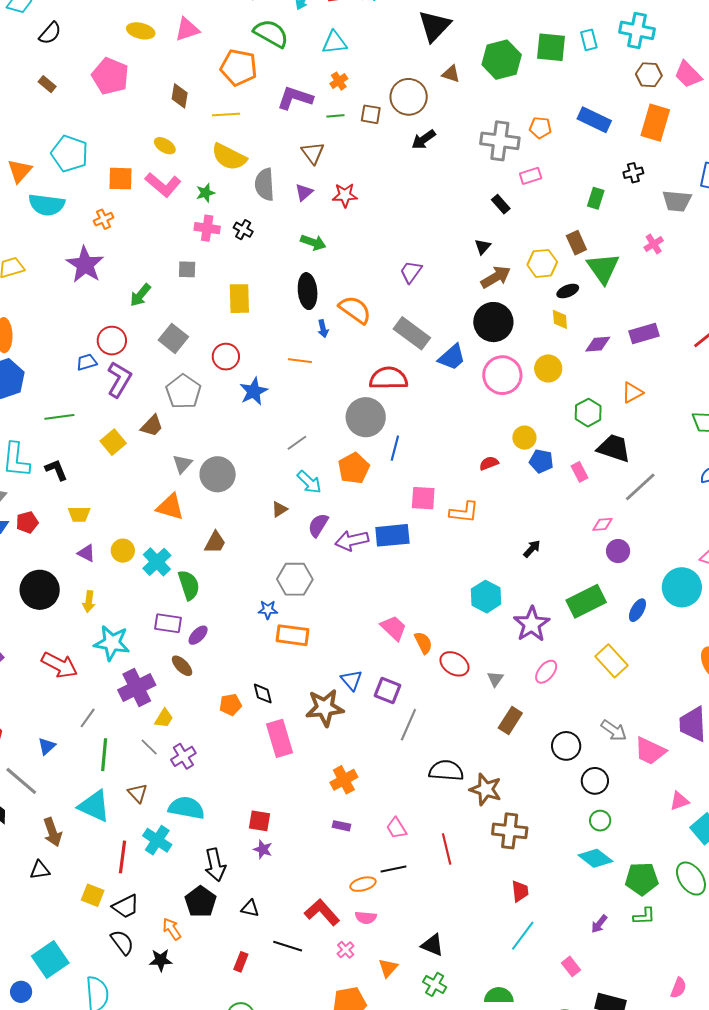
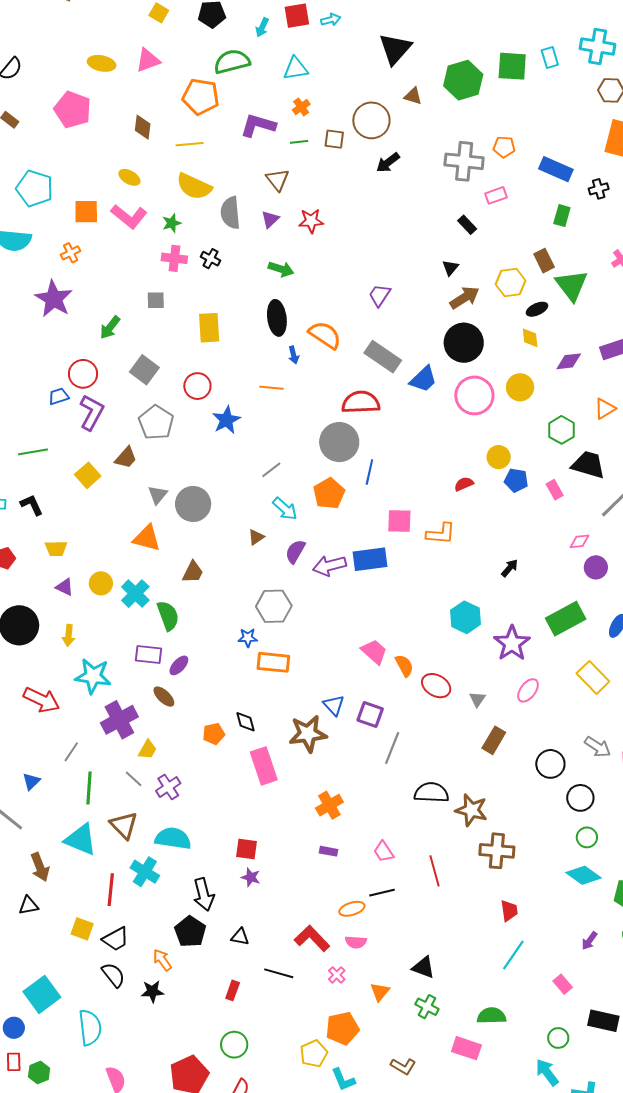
green semicircle: (271, 33) -> (232, 62), turned -42
blue rectangle: (594, 120) -> (556, 169), moved
brown triangle: (138, 793) -> (124, 825), size x1.4

